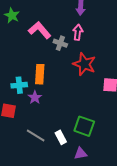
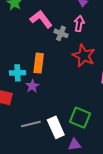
gray line: (36, 135) -> (31, 124), turned -48
white rectangle: (61, 137) -> (56, 127), size x1.5

